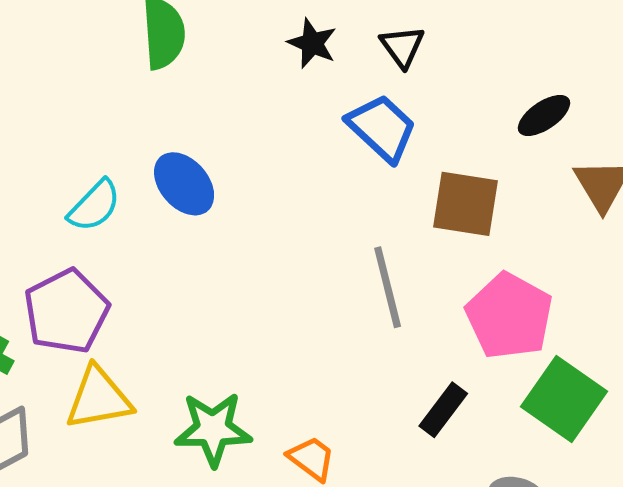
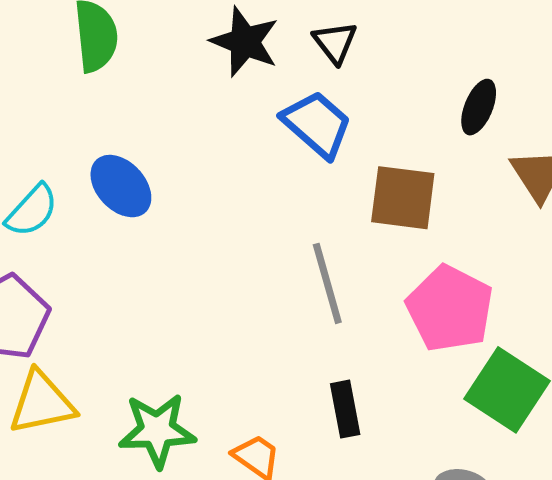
black star: (312, 43) -> (245, 42), size x1.4
black ellipse: (544, 115) -> (479, 107), turned -32
black rectangle: (443, 410) -> (345, 409), moved, turned -46

